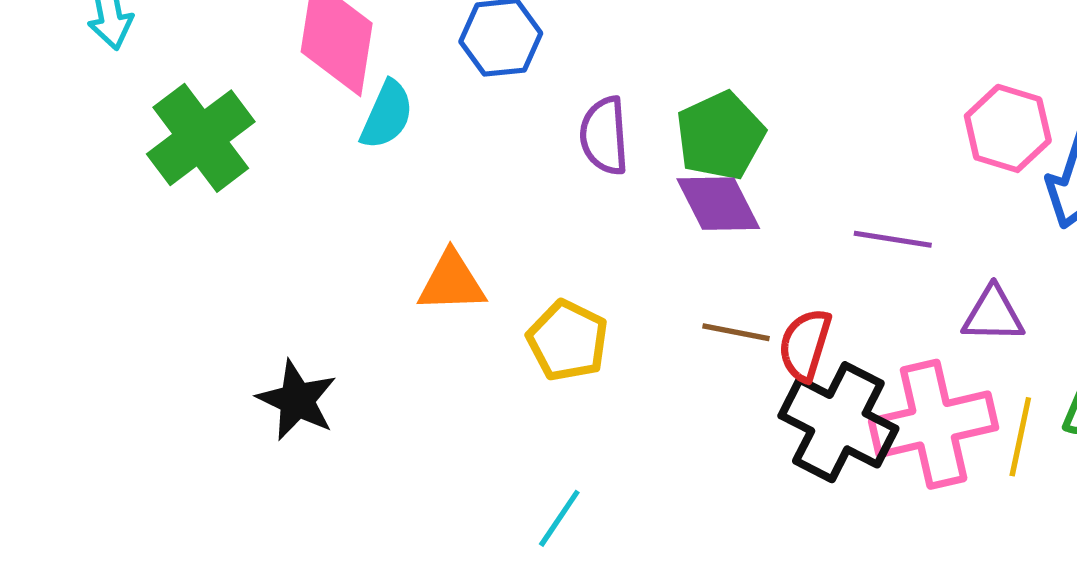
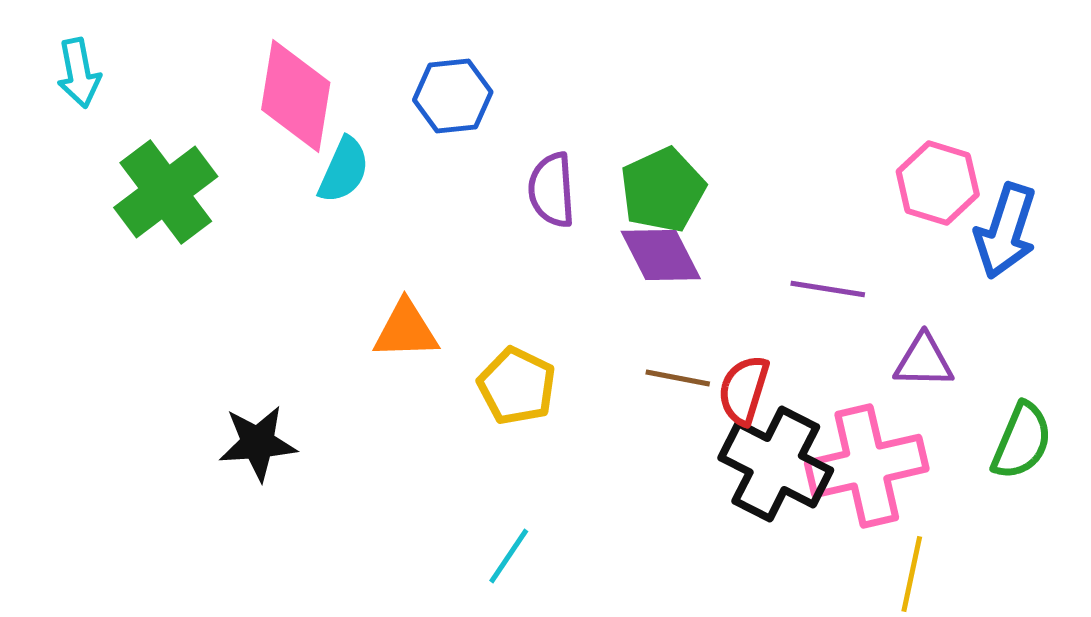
black star: (297, 400) -> (258, 443), turned -30
yellow line: (1020, 437) -> (912, 574), moved

